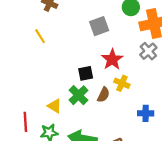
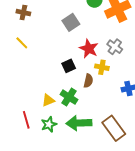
gray cross: (148, 51) -> (115, 47), moved
green cross: (78, 95) -> (69, 97), moved
yellow triangle: (55, 106) -> (48, 100), turned -40

